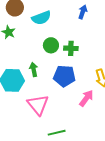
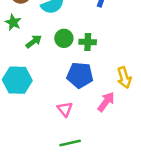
green arrow: (34, 69) -> (34, 41), moved, turned 64
pink triangle: (38, 105) -> (65, 109), moved, size x0.6

